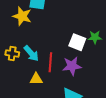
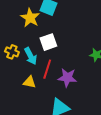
white square: (77, 42) -> (48, 42), moved, turned 36

